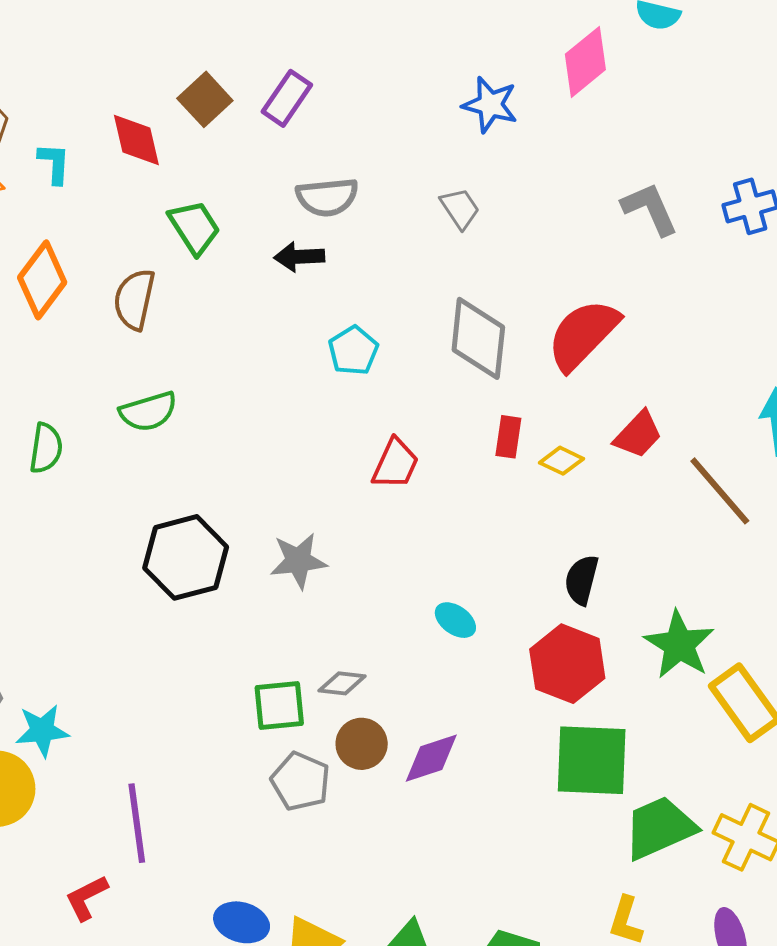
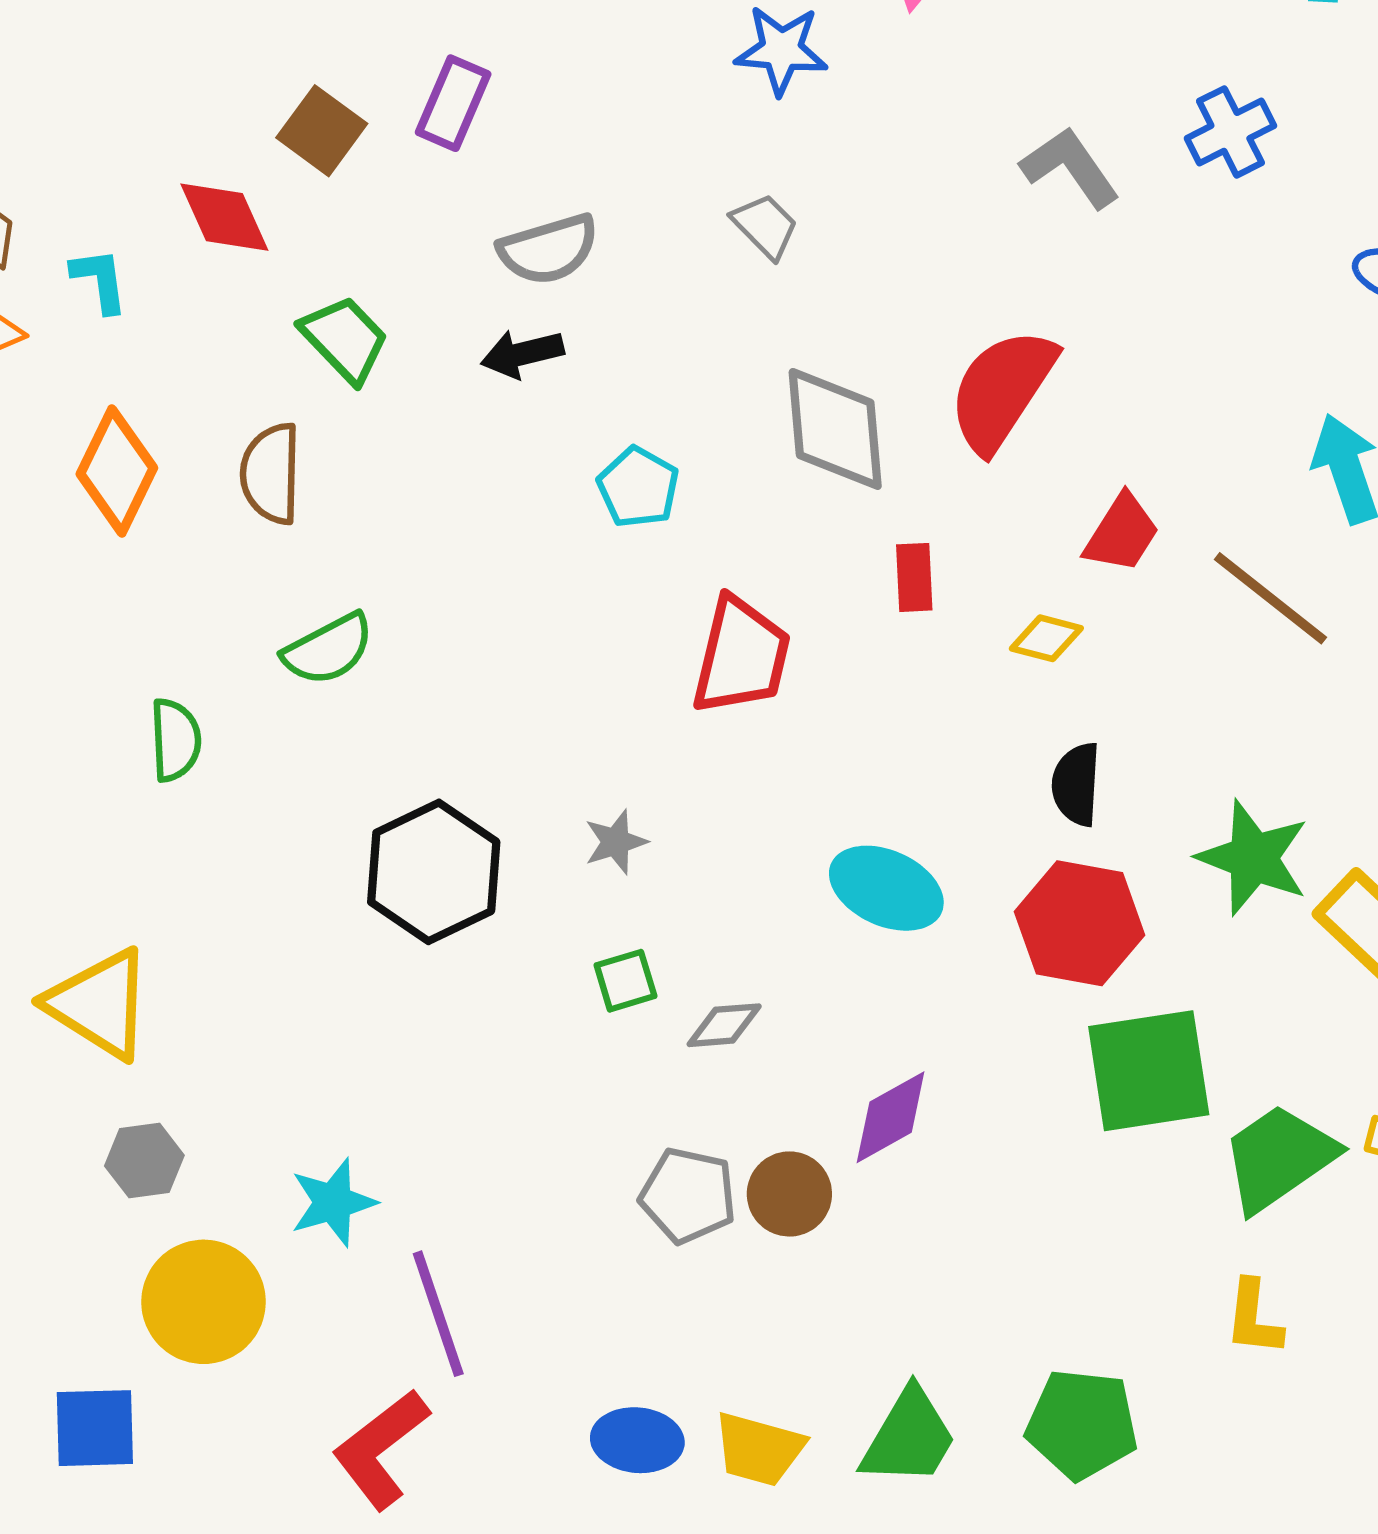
yellow diamond: (562, 461) -> (1046, 638), moved
red trapezoid: (395, 464) -> (741, 656), size x1.4
gray star: (298, 561) -> (616, 842), size x0.7
cyan ellipse: (455, 620) -> (886, 888), size x1.6
green square: (279, 706) -> (625, 981), moved, size x0.7
cyan star: (42, 731) -> (333, 1202), moved
brown circle: (362, 744) -> (789, 1194), moved
red L-shape: (86, 898) -> (381, 1449), size x1.5

